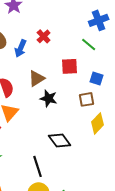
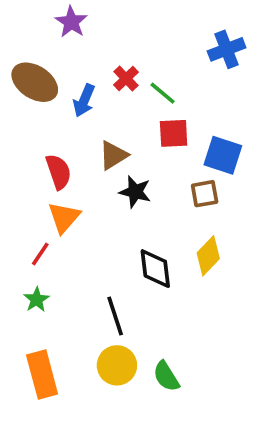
green line: (89, 44) -> (163, 93), moved
blue square: (97, 78) -> (223, 155), size x1.5
yellow diamond: (98, 123) -> (208, 256), moved
black diamond: (60, 140) -> (155, 269), turned 30

